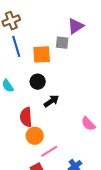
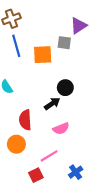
black circle: (38, 82) -> (65, 88), moved
pink semicircle: (88, 124) -> (61, 129), moved, turned -70
orange circle: (35, 136) -> (16, 144), moved

